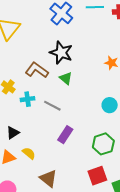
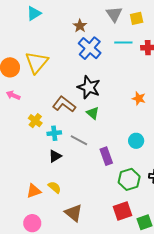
black triangle: (13, 133) -> (55, 156), moved
purple rectangle: (65, 135) -> (106, 156), moved, turned -54

